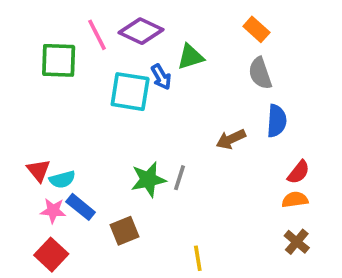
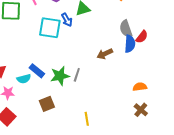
gray semicircle: (260, 73) -> (126, 29), moved
red semicircle: (299, 172) -> (142, 37), moved
cyan semicircle: (62, 179) -> (24, 79), moved
blue rectangle: (81, 207) -> (37, 71), moved

